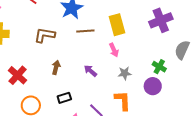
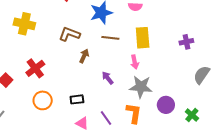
purple cross: (161, 20) -> (186, 42), size x0.6
brown arrow: (56, 67) -> (84, 56), moved
green cross: (159, 67) -> (192, 115), moved
gray star: (125, 73) -> (141, 87), size x1.6

